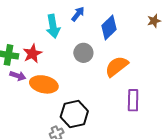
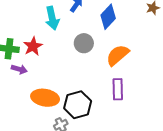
orange ellipse: (44, 84) -> (45, 98), moved
purple rectangle: (133, 100) -> (118, 89), moved

